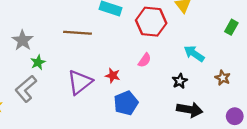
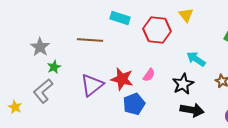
pink semicircle: (145, 60) -> (149, 75), moved
red star: (113, 76) -> (122, 79), size x1.6
black star: (180, 81) -> (183, 84), size x1.5

